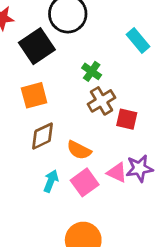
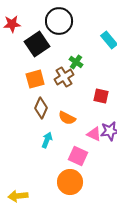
brown cross: (101, 101) -> (64, 77), moved
brown diamond: (42, 136) -> (41, 108), turned -40
pink square: (85, 182) -> (78, 156), moved, turned -30

